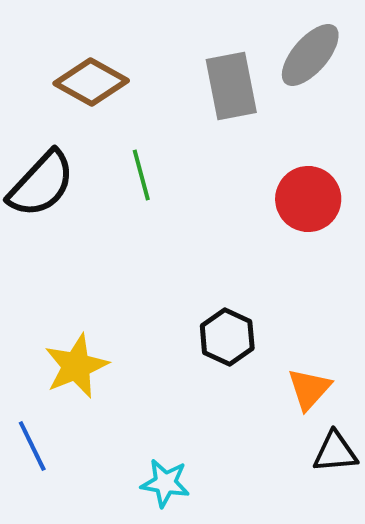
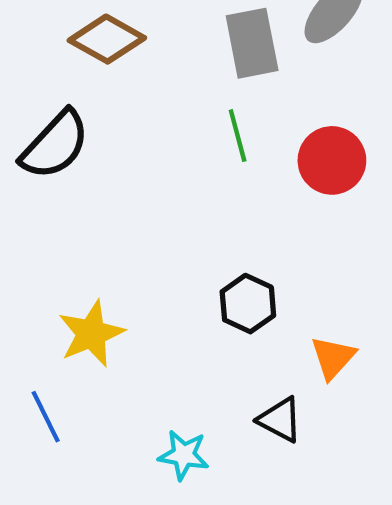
green line: (141, 175) -> (238, 136), moved
black triangle: (335, 452) -> (280, 420), moved, turned 33

